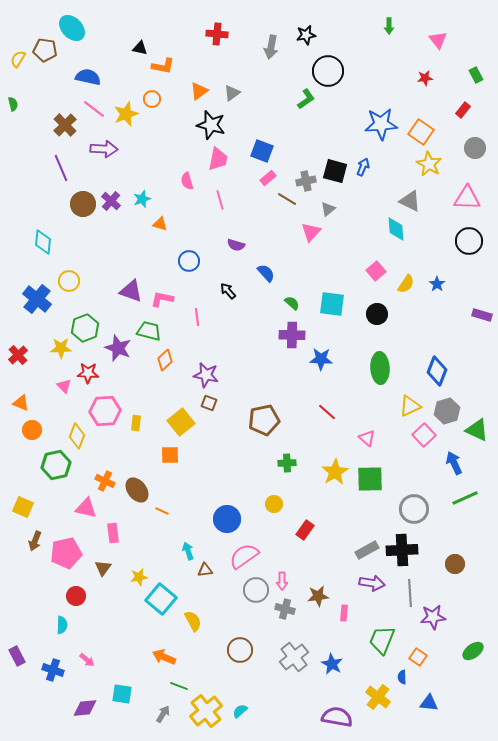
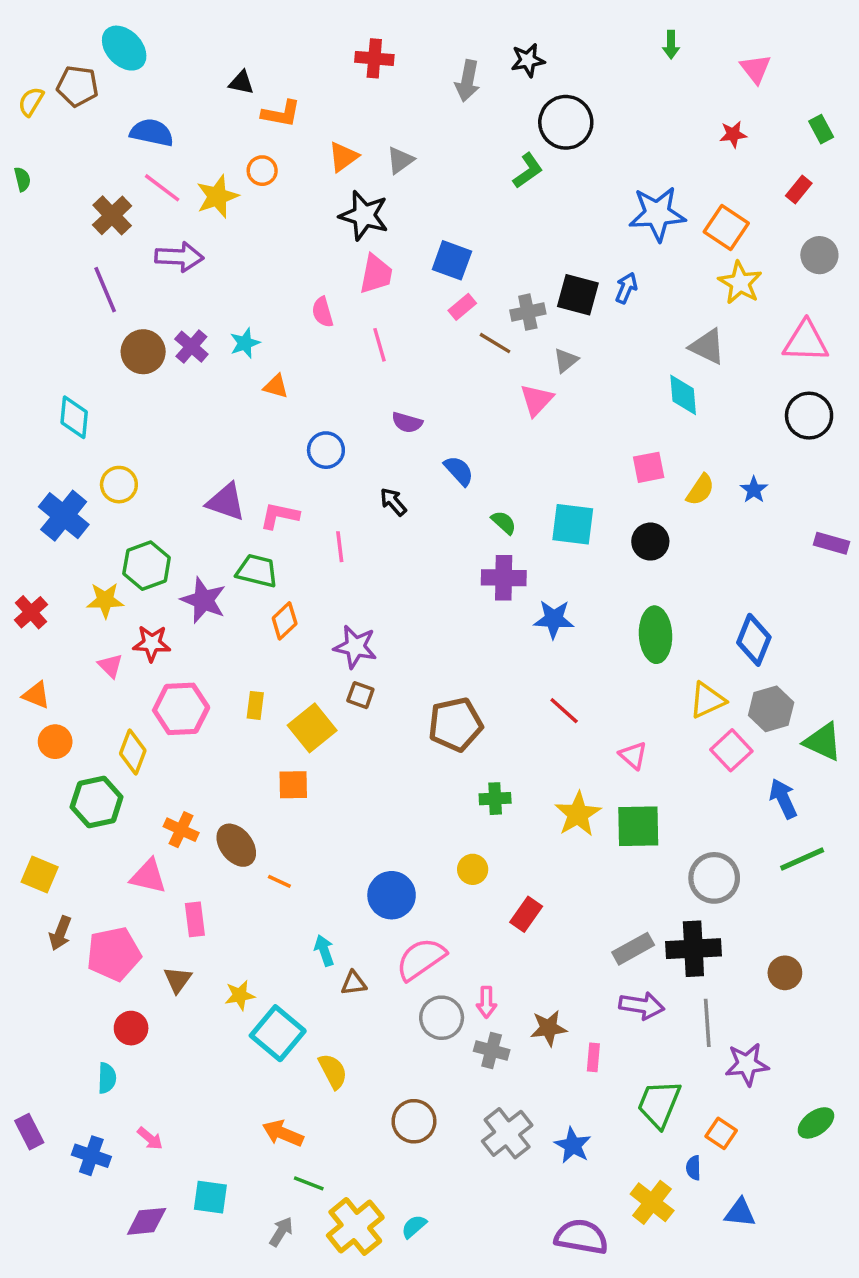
pink square: (376, 271) -> (649, 467), turned 30
yellow rectangle: (136, 423) -> (255, 705), moved

